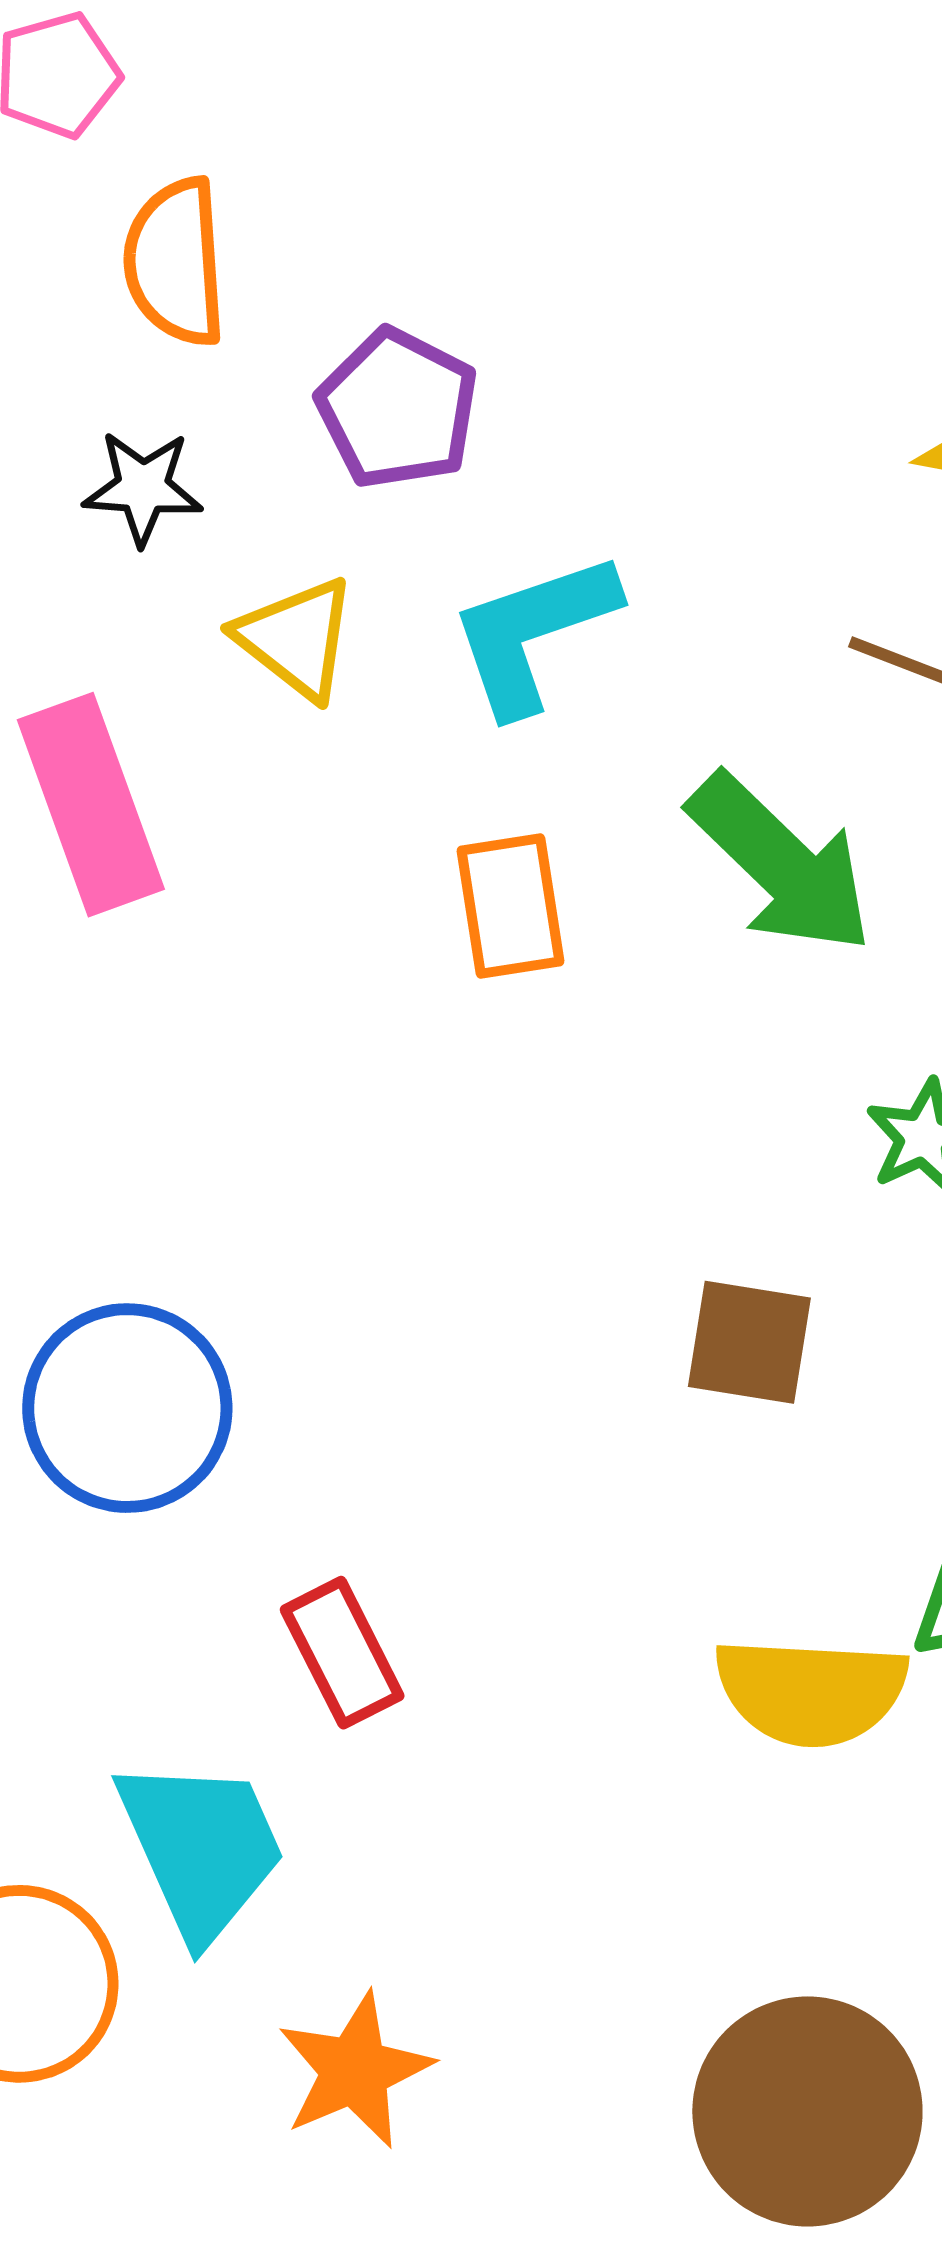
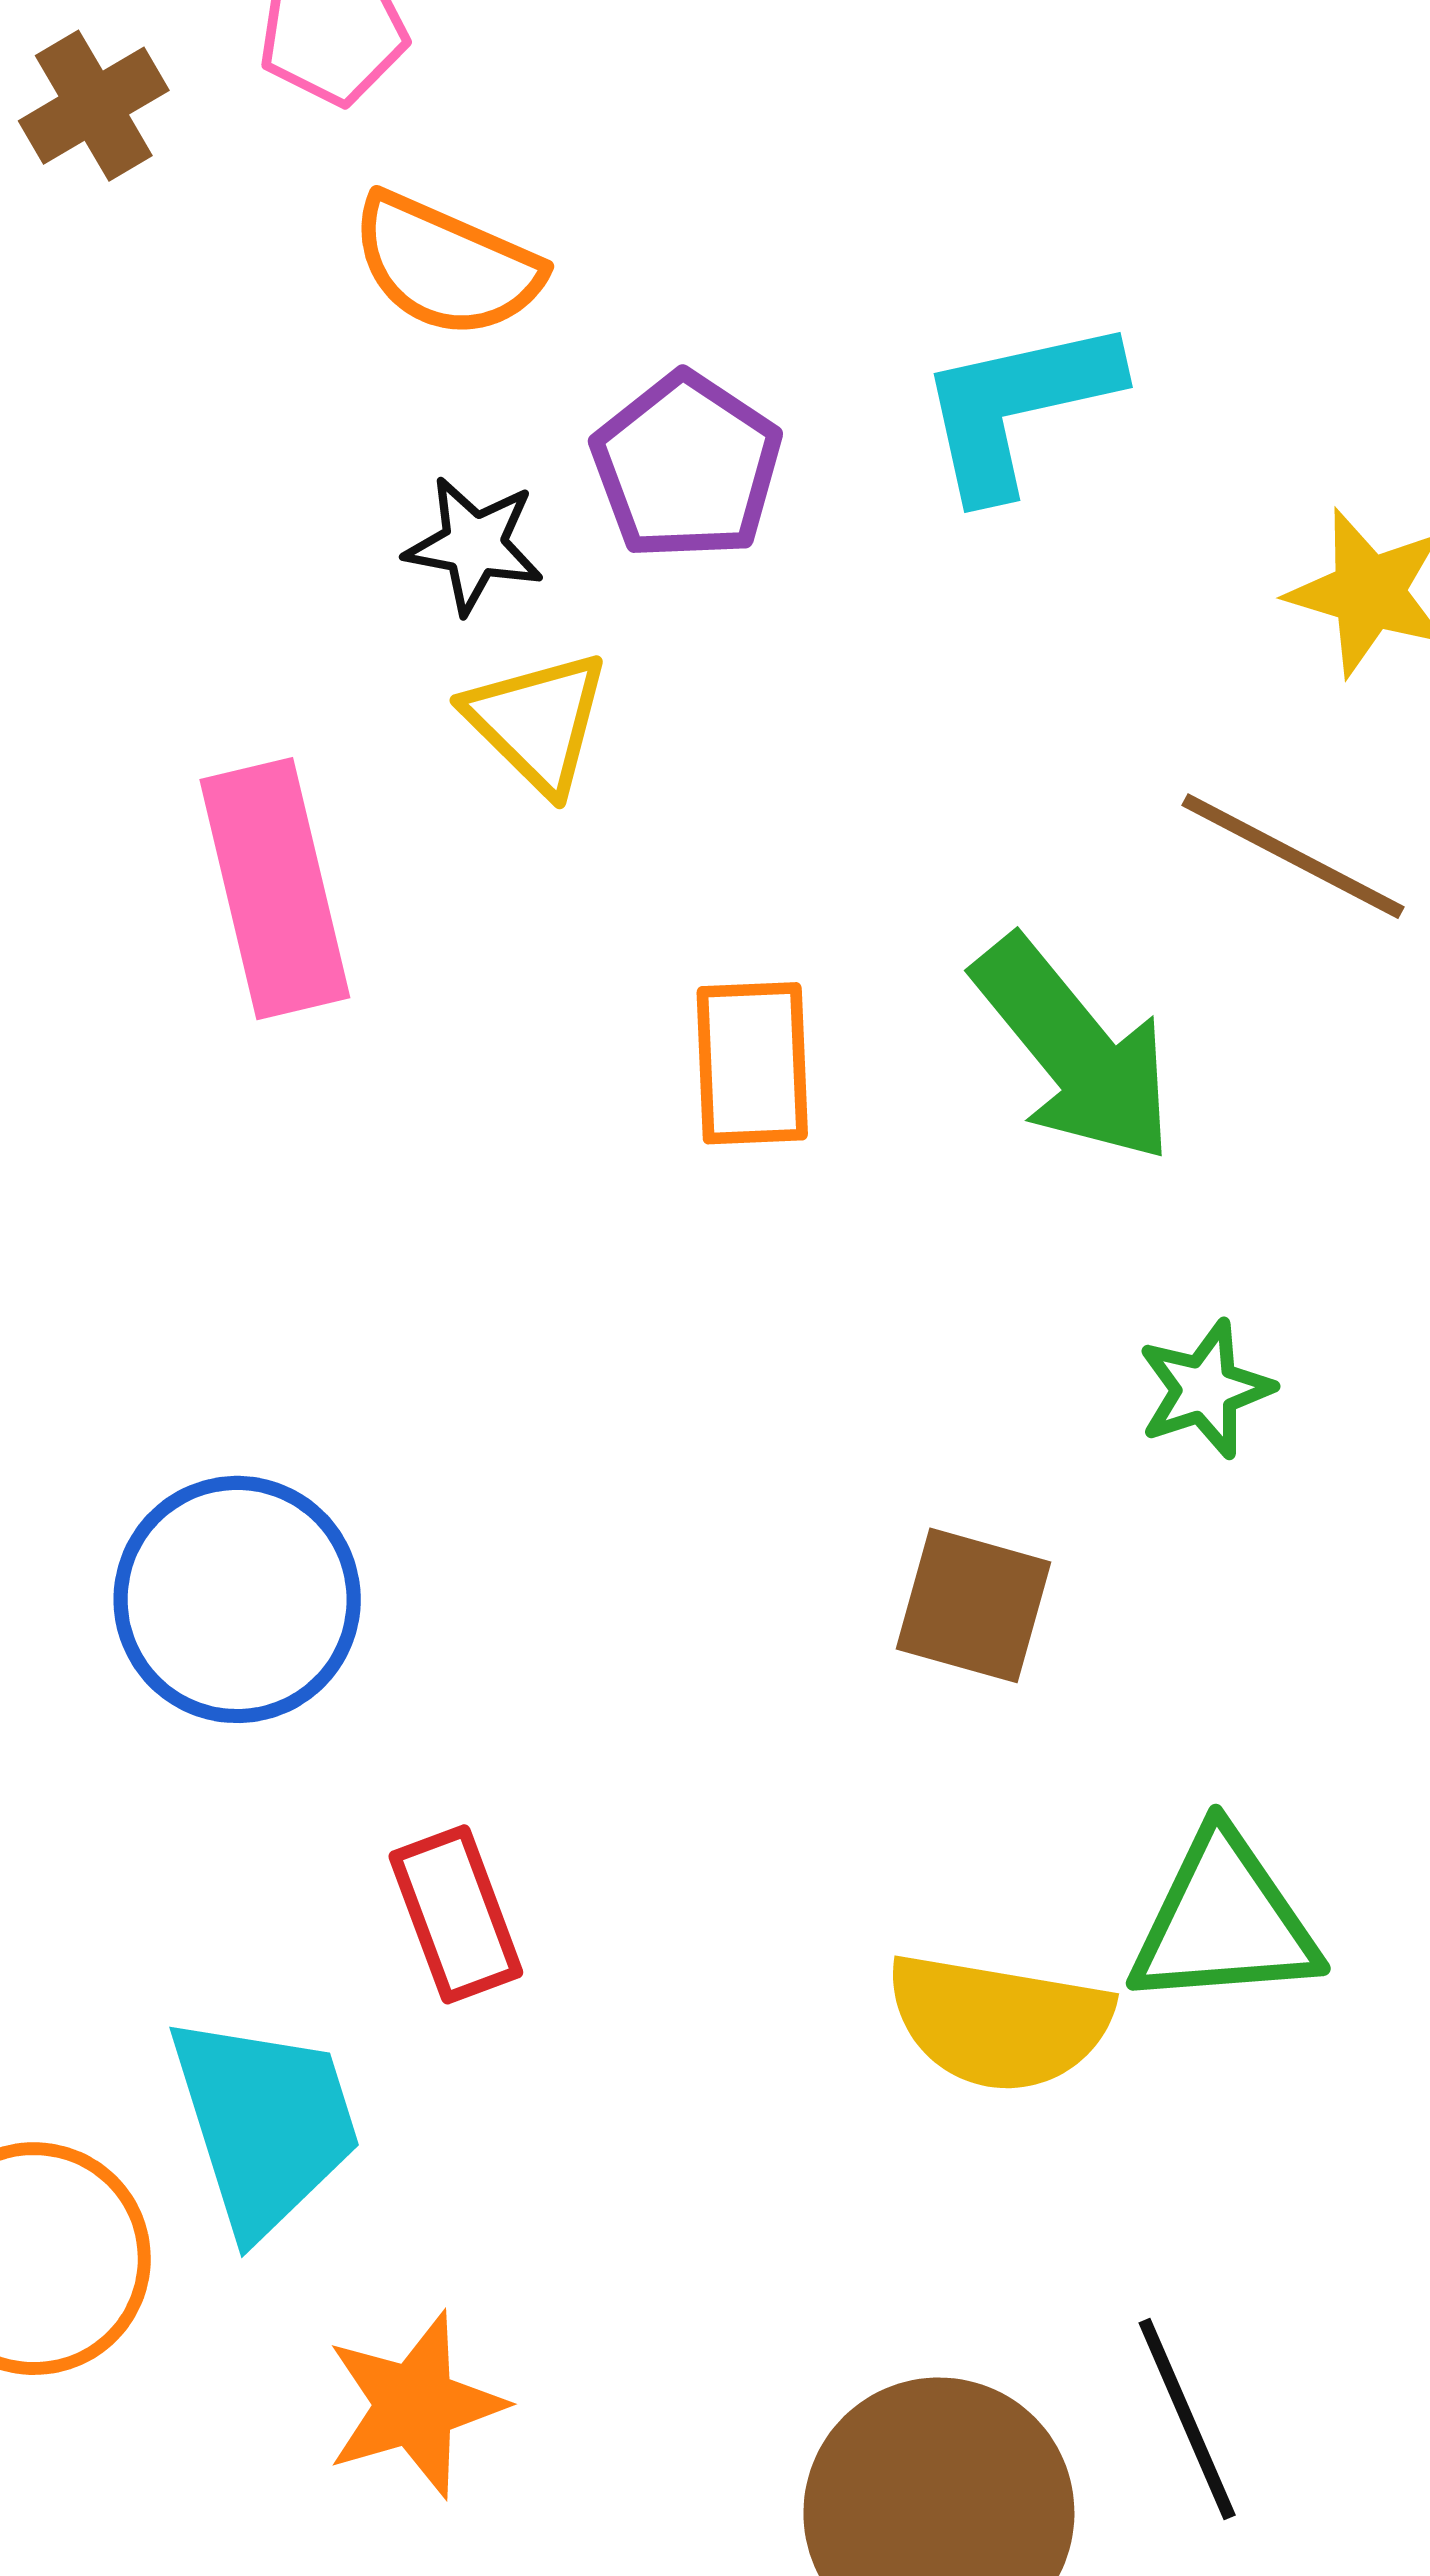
orange semicircle: (175, 262) -> (446, 265), turned -69
black star: (143, 488) -> (474, 545), moved
cyan L-shape: (533, 633) -> (1018, 407), moved

